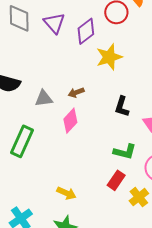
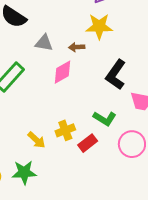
yellow star: (109, 57) -> (99, 26), moved
black L-shape: (122, 107) -> (116, 75), size x1.4
yellow cross: (139, 197) -> (65, 130), moved

